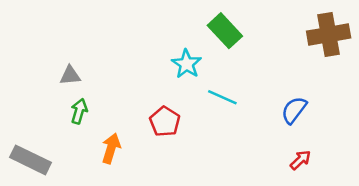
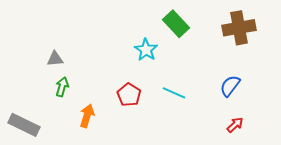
brown cross: (329, 35) -> (239, 28), moved
cyan line: (222, 97) -> (174, 93), moved

